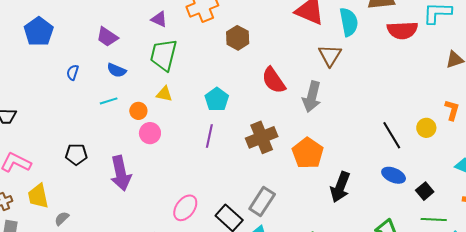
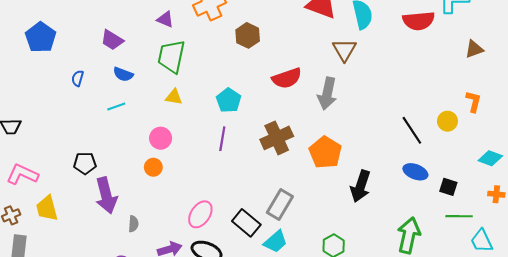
red semicircle: (274, 80) -> (287, 78), turned -72
orange circle: (138, 111) -> (153, 167), moved
purple arrow: (121, 173) -> (106, 195), moved
black square: (425, 191) -> (448, 187), turned -30
gray semicircle: (62, 218) -> (133, 224), moved, turned 140

